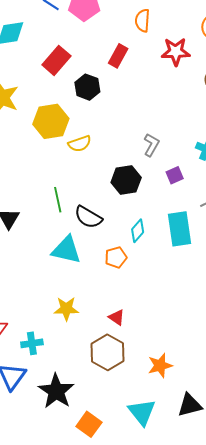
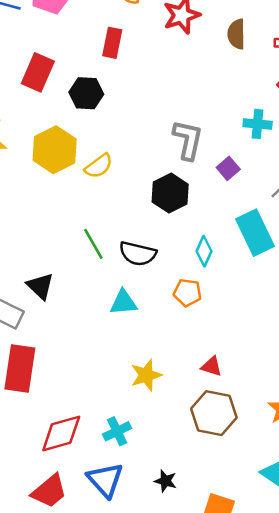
gray L-shape: (151, 145) -> (188, 140), size x1.4
cyan triangle: (66, 250) -> (123, 302), size x0.7
orange pentagon: (116, 257) -> (187, 293), turned -30
black star: (56, 391) -> (165, 481), size x0.5

